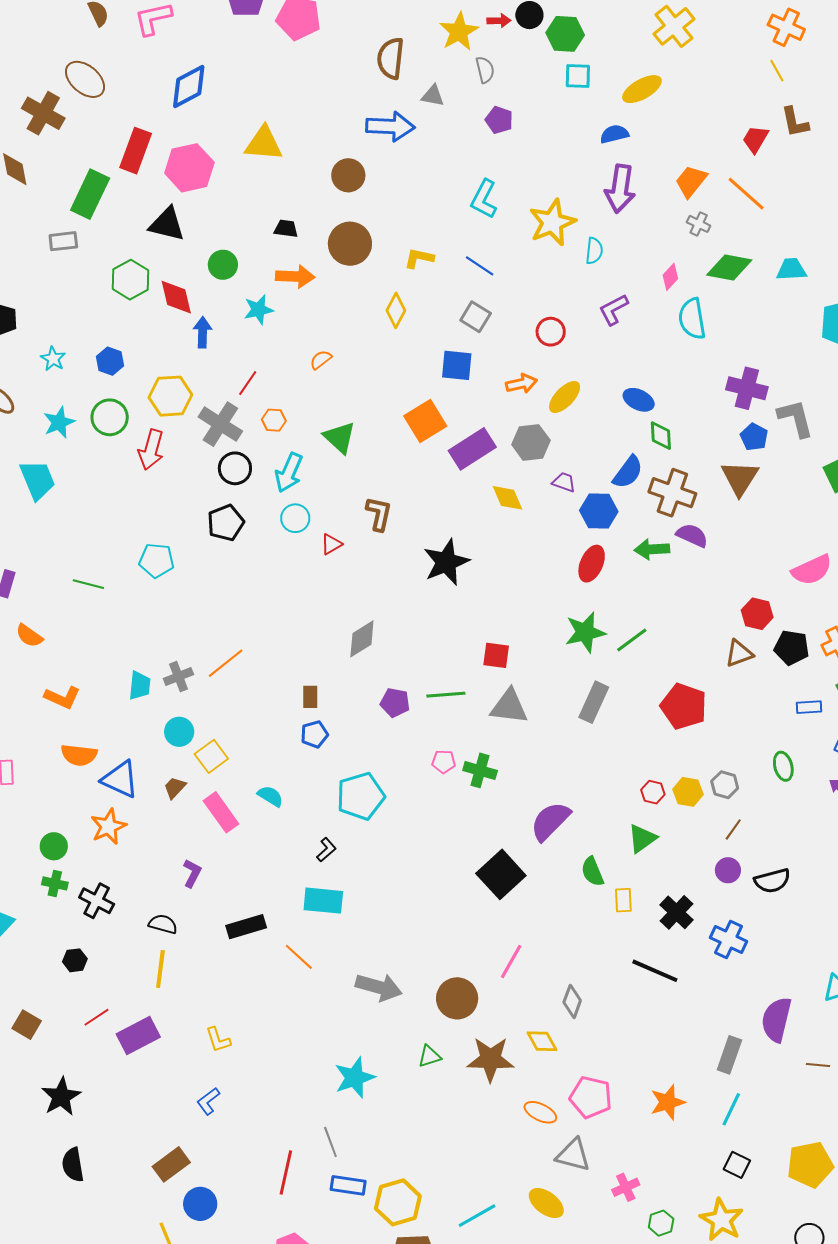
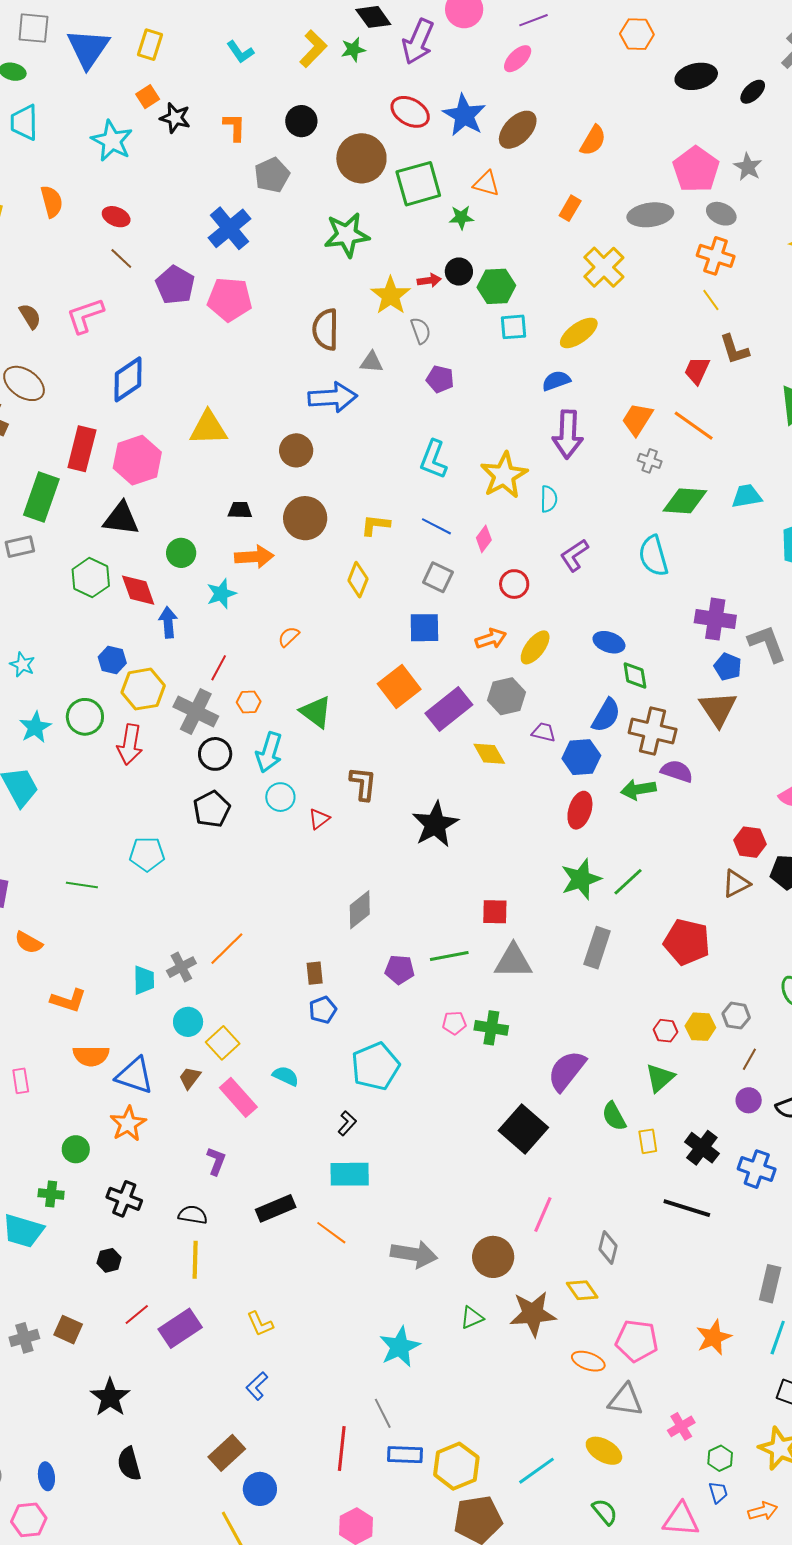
pink diamond: (670, 277) -> (484, 539), moved
blue hexagon: (110, 361) -> (112, 660), moved
green cross: (55, 883) -> (51, 1194), moved

